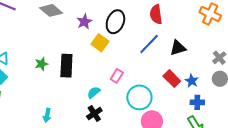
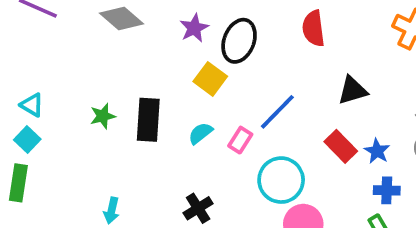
purple star: (84, 22) -> (194, 28), moved
blue line: (149, 44) -> (277, 112), moved
cyan semicircle: (94, 92) -> (200, 133), moved

